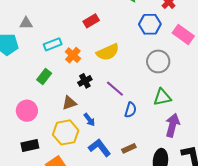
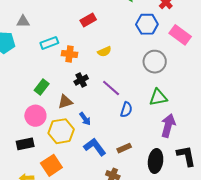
yellow semicircle: (108, 52) -> (104, 52), size x0.6
orange cross: (73, 55) -> (70, 54), turned -35
green rectangle: (44, 76) -> (42, 87), moved
pink circle: (27, 111) -> (35, 116), moved

